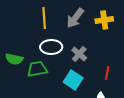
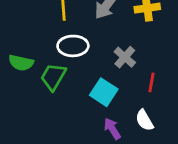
gray cross: (79, 54) -> (125, 57), moved
green trapezoid: (37, 69) -> (53, 77), turned -50

